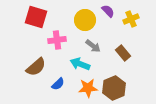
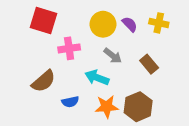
purple semicircle: (108, 11) -> (130, 24), moved
yellow cross: (131, 19) -> (159, 23), turned 35
blue semicircle: (58, 84) -> (70, 102), turned 32

